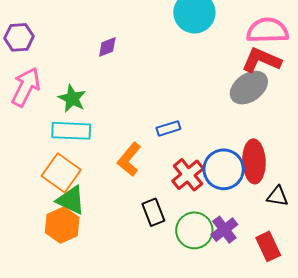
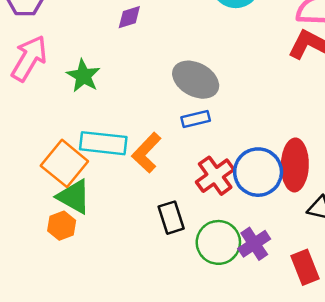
gray ellipse: (249, 88) -> (196, 80), moved, turned 60
cyan rectangle: (71, 131) -> (103, 143), moved
orange hexagon: (62, 225) -> (62, 226), size x0.7

